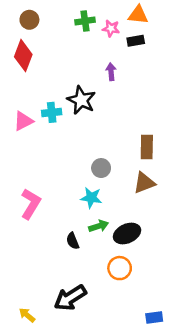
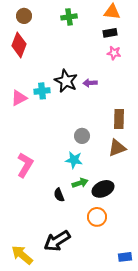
pink star: (111, 28) -> (114, 53), moved
purple arrow: (111, 72) -> (90, 83), moved, turned -88
yellow arrow: (27, 315) -> (22, 255), size x1.6

